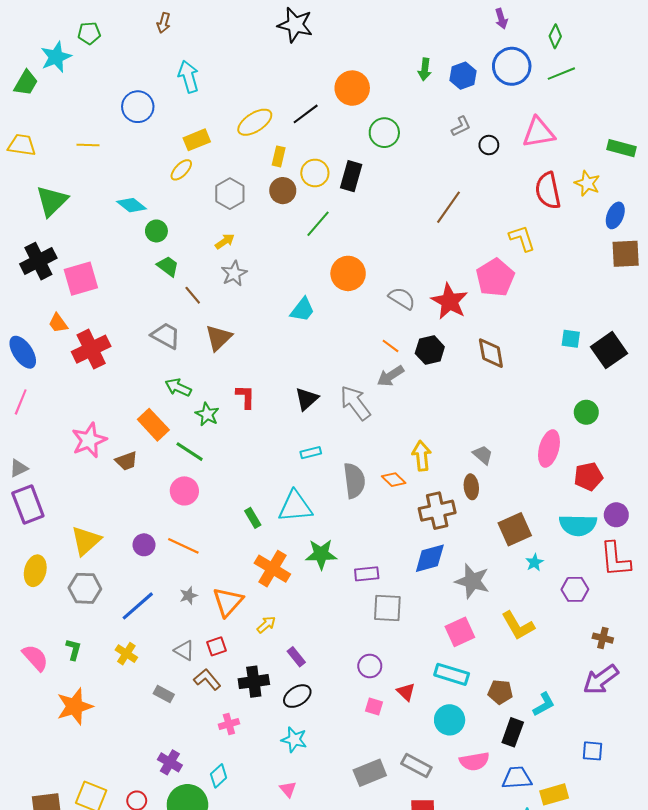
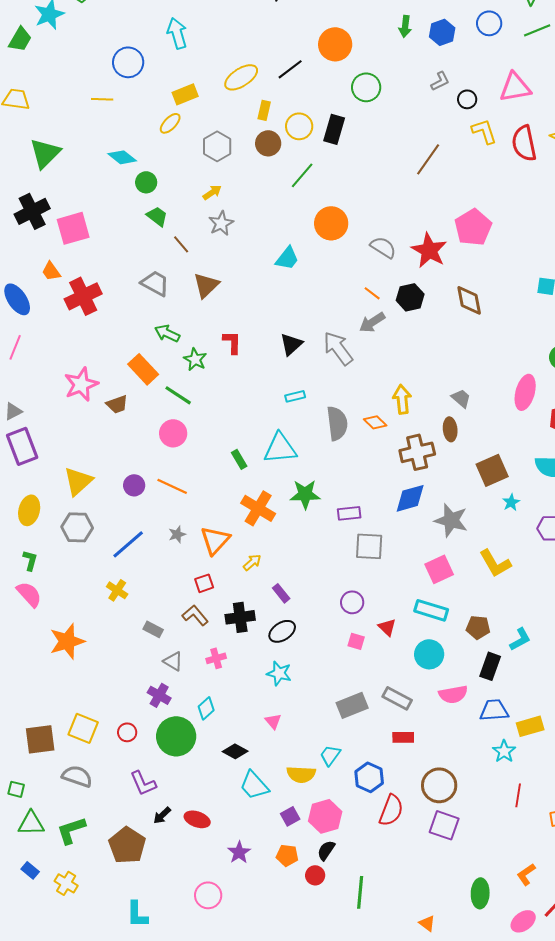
blue circle: (512, 66) -> (489, 23), size x0.7
yellow line: (88, 145) -> (102, 99), moved
yellow L-shape: (522, 238) -> (484, 131), moved
green L-shape: (74, 649) -> (30, 560), moved
gray triangle: (184, 650) -> (173, 661), moved

